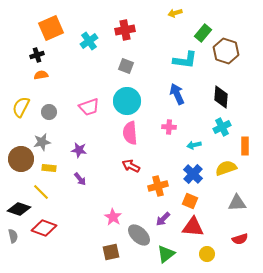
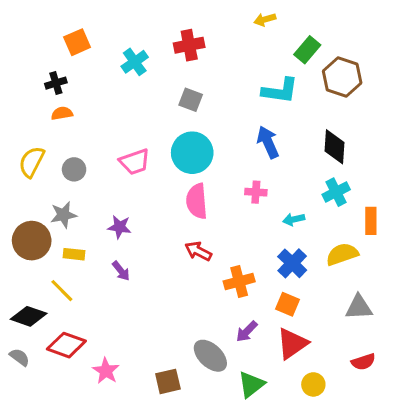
orange square: (51, 28) -> (77, 42), size x0.7
pink star: (113, 217) -> (106, 371), moved
red triangle: (193, 227) -> (292, 344), turned -40
gray semicircle: (13, 236) -> (20, 357), turned -40

